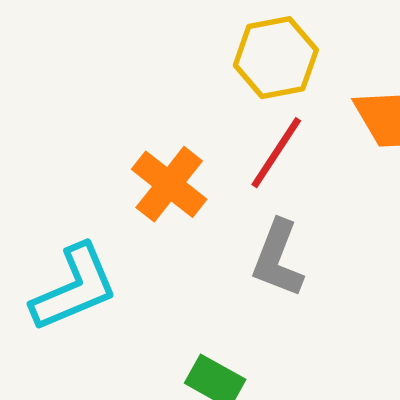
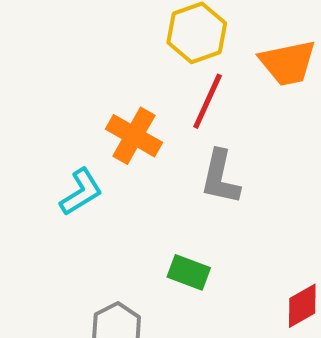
cyan L-shape: (74, 288) -> (81, 192), moved, size x0.7

